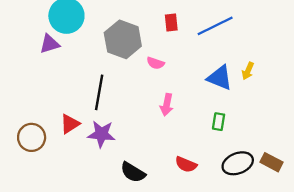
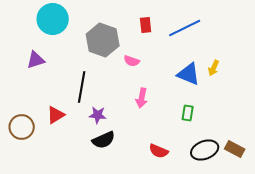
purple triangle: (50, 44) -> (36, 60), moved
purple star: (101, 134) -> (98, 115), moved, size x0.7
black semicircle: (133, 172) -> (104, 140), moved, turned -55

